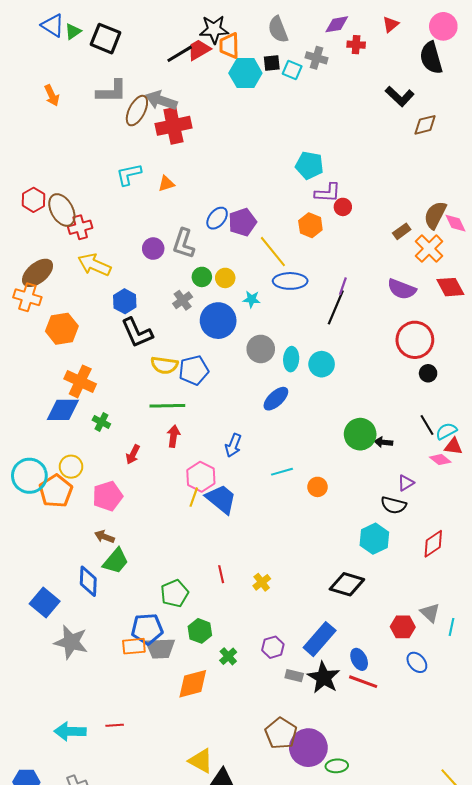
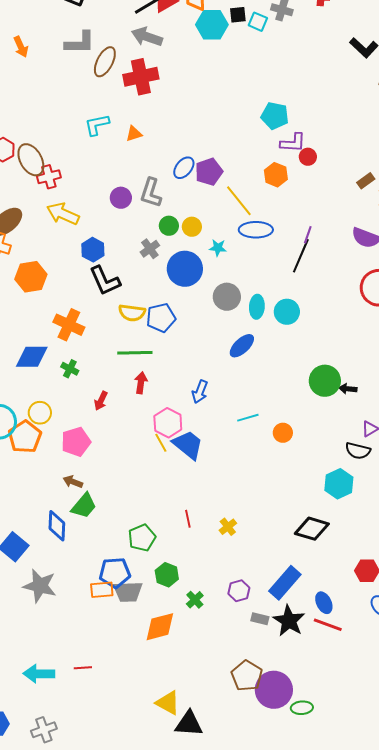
gray arrow: (161, 100) -> (147, 37), moved
orange cross: (80, 381) -> (69, 325), moved
yellow line: (194, 497) -> (161, 443), turned -48

